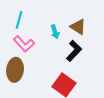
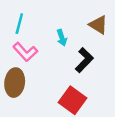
brown triangle: (78, 27) -> (98, 25), moved

